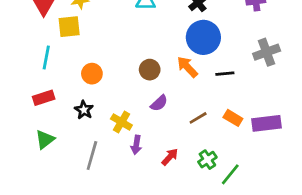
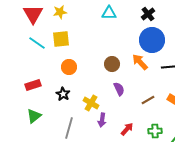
yellow square: (69, 27) -> (61, 39), moved
cyan line: (46, 58) -> (37, 43), moved, turned -66
purple semicircle: (159, 103) -> (119, 89), turned -72
green cross: (207, 160) -> (155, 131), turned 32

